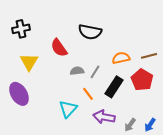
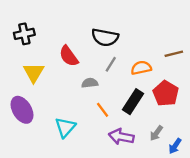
brown line: (149, 56) -> (174, 54), moved
gray line: (95, 72) -> (111, 64), moved
cyan triangle: (68, 109) -> (65, 127), moved
gray arrow: (130, 125) -> (156, 133), moved

